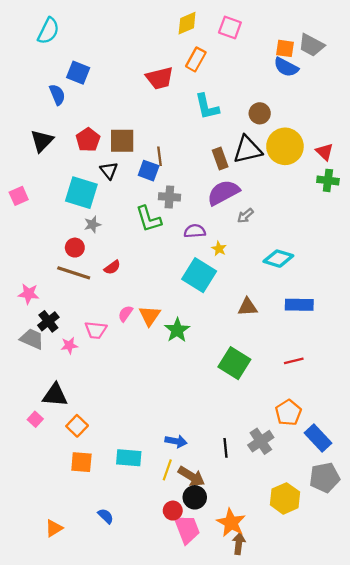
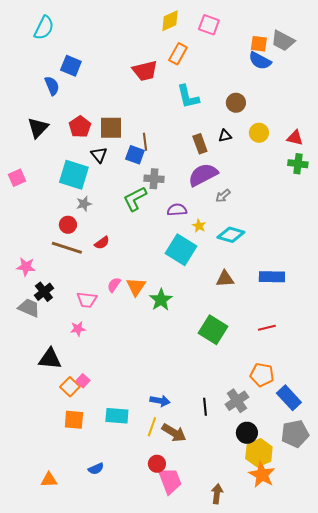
yellow circle: (285, 146) -> (259, 133), size x0.6
black triangle: (248, 150) -> (225, 136), size x0.5
red triangle: (325, 152) -> (295, 138), turned -30
green L-shape: (149, 219) -> (135, 199), turned 80
cyan diamond: (278, 259) -> (231, 235), moved
pink star: (69, 345) -> (78, 329), moved
orange pentagon: (288, 413) -> (262, 375), turned -30
pink square: (35, 419) -> (83, 381), moved
black circle: (195, 497) -> (247, 433), moved
blue semicircle: (106, 516) -> (96, 469), turned 112
orange star: (231, 523) -> (262, 475), moved
orange triangle: (54, 528) -> (49, 480), turned 30

